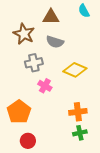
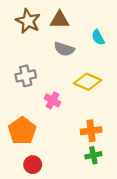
cyan semicircle: (84, 11) -> (98, 37), moved
brown star: (24, 34) -> (28, 21), moved
gray cross: (34, 63) -> (26, 76), moved

